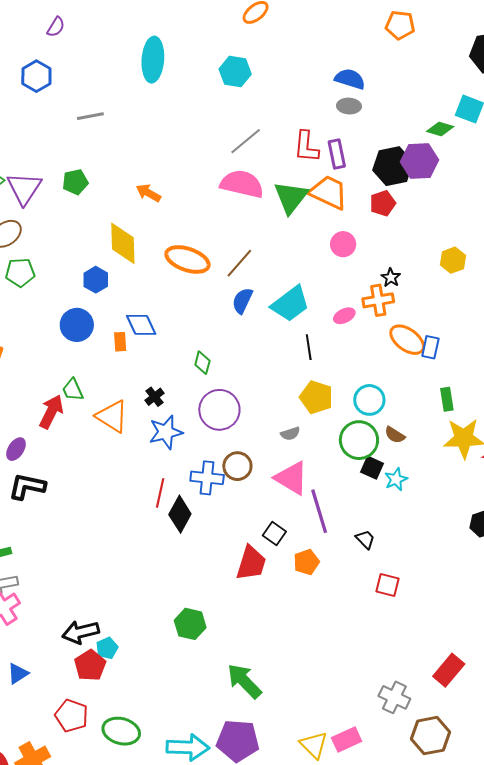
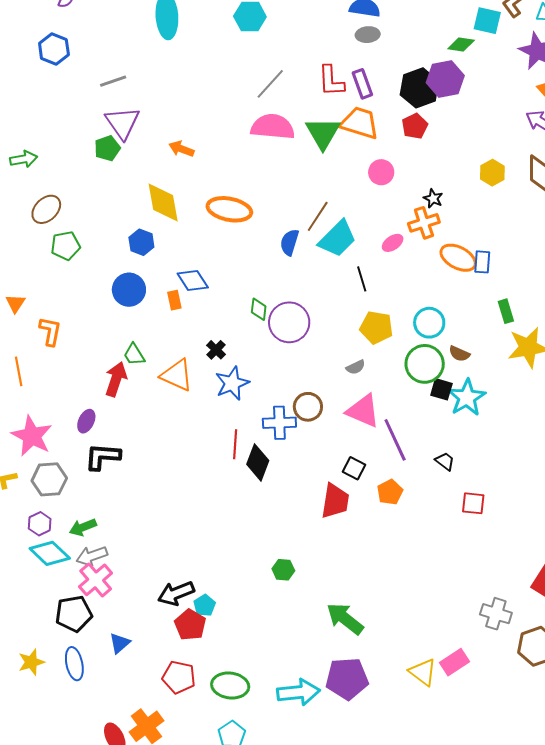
purple triangle: (24, 188) -> (122, 123), moved
brown line: (239, 263) -> (318, 216), moved
purple circle: (219, 410) -> (289, 322), moved
cyan star: (396, 479) -> (467, 398), size x1.6
green hexagon: (190, 624) -> (283, 570), size x0.7

